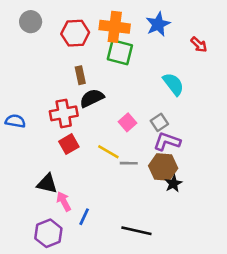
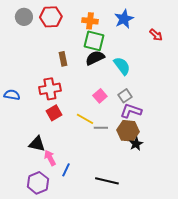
orange cross: (115, 27) -> (90, 21), size x0.7
red hexagon: (75, 33) -> (51, 17), moved
cyan semicircle: (173, 84) -> (122, 66), moved
black semicircle: (92, 98) -> (95, 58), moved

